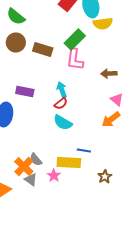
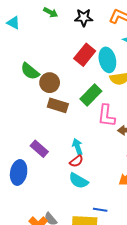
brown circle: (16, 43) -> (50, 83), moved
pink L-shape: (75, 60) -> (106, 116), moved
purple rectangle: (25, 92) -> (39, 149), turned 30

